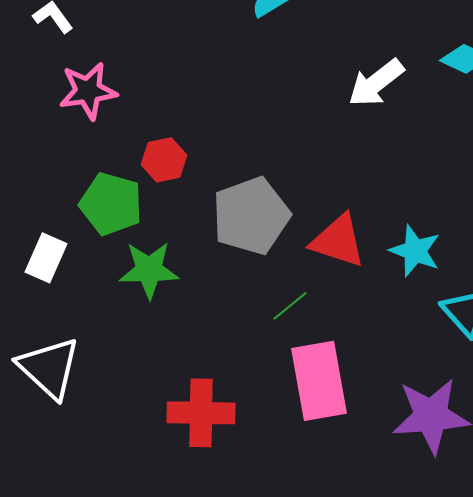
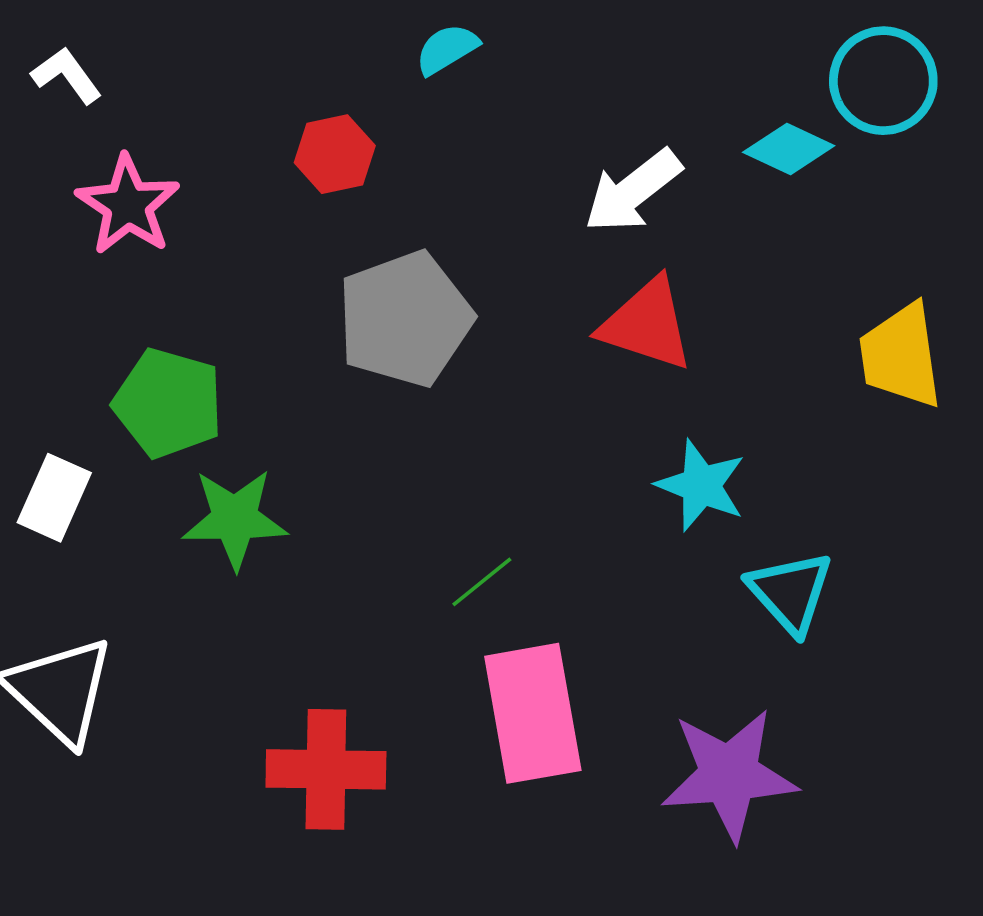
pink star: (88, 91) -> (128, 205), turned -30
red hexagon: (164, 160) -> (335, 154), moved
gray pentagon: (251, 216) -> (405, 319), moved
red triangle: (338, 241) -> (647, 324), moved

